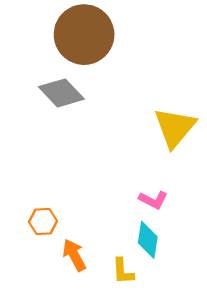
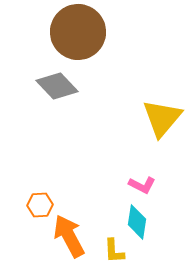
orange arrow: (74, 255) -> (69, 236), size x1.4

